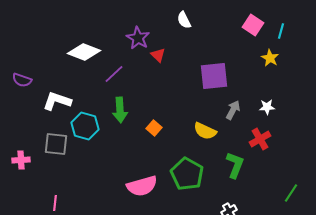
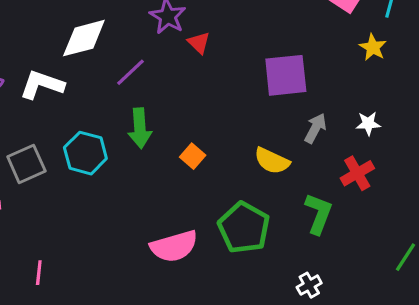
white diamond: (84, 52) -> (84, 38), turned -36
white L-shape: (57, 101) -> (42, 85), moved
gray square: (56, 144) -> (26, 164), moved, turned -30

